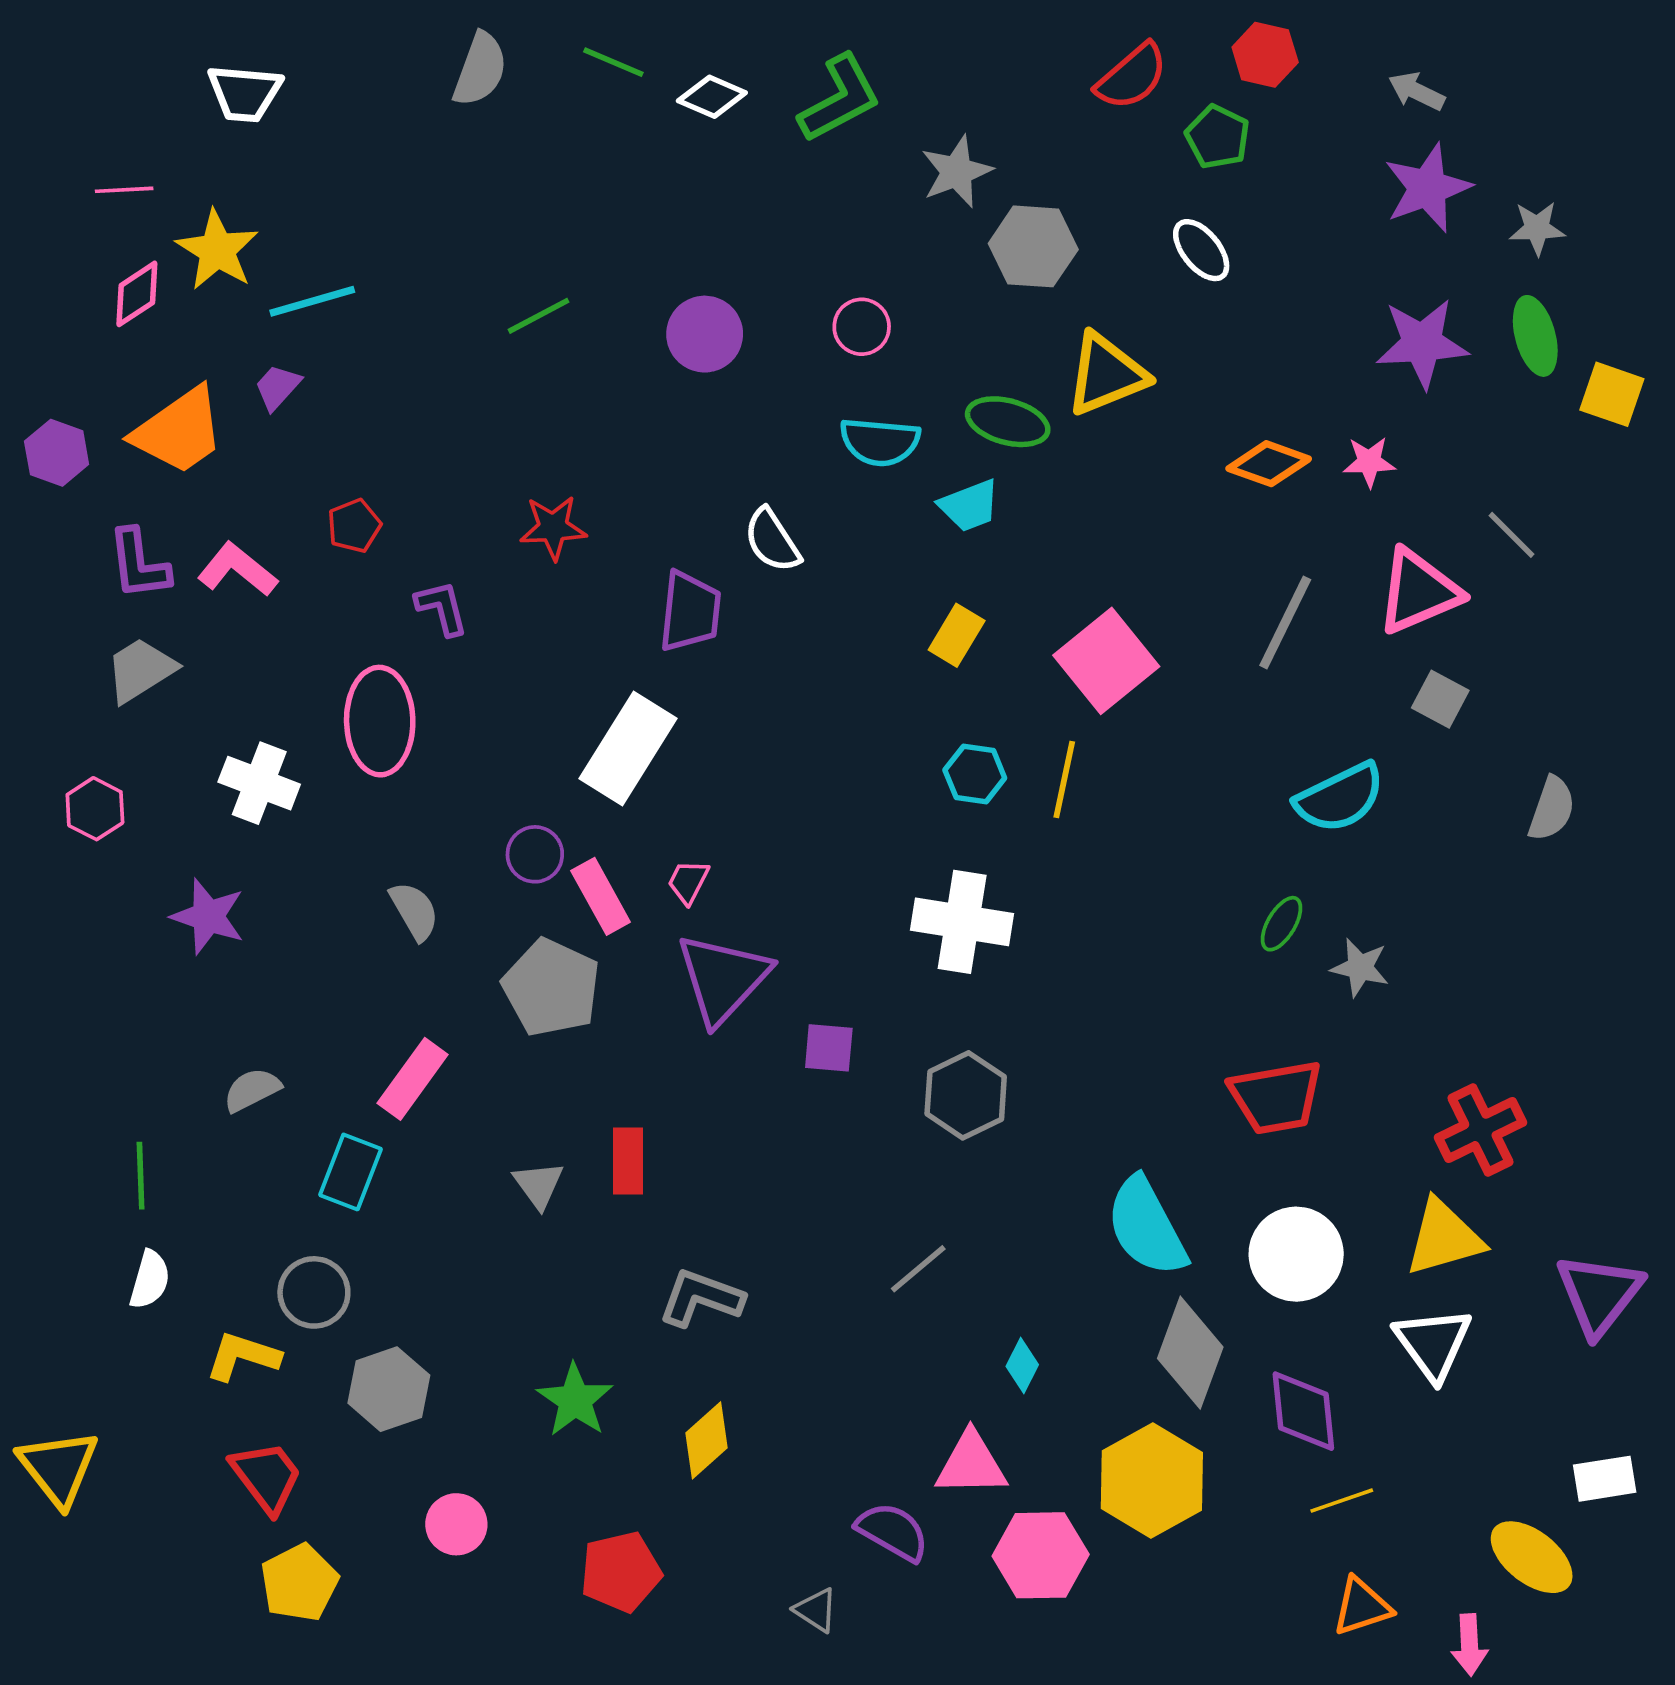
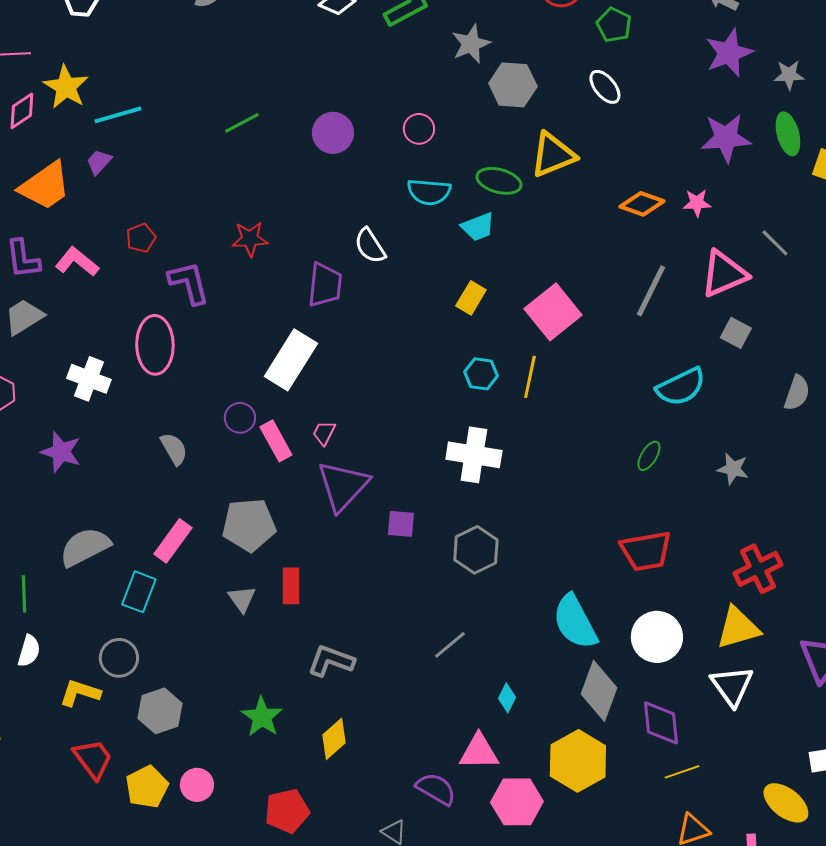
purple L-shape: (442, 608) -> (189, 283), size x1.4
gray star: (1360, 968) -> (733, 469), moved
gray pentagon: (551, 988) -> (249, 525), moved, turned -30
gray semicircle: (252, 1090) -> (85, 547), size x1.6
yellow pentagon: (299, 1583) -> (147, 787), moved

